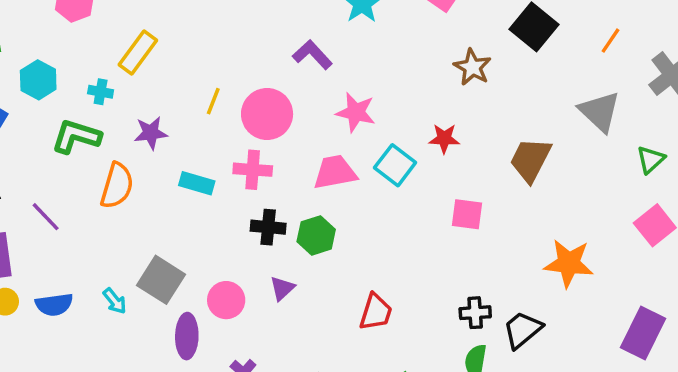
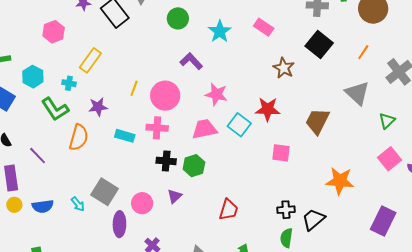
green L-shape: (76, 136) -> (55, 109), turned -140
red star: (444, 139) -> (268, 109), size x1.4

